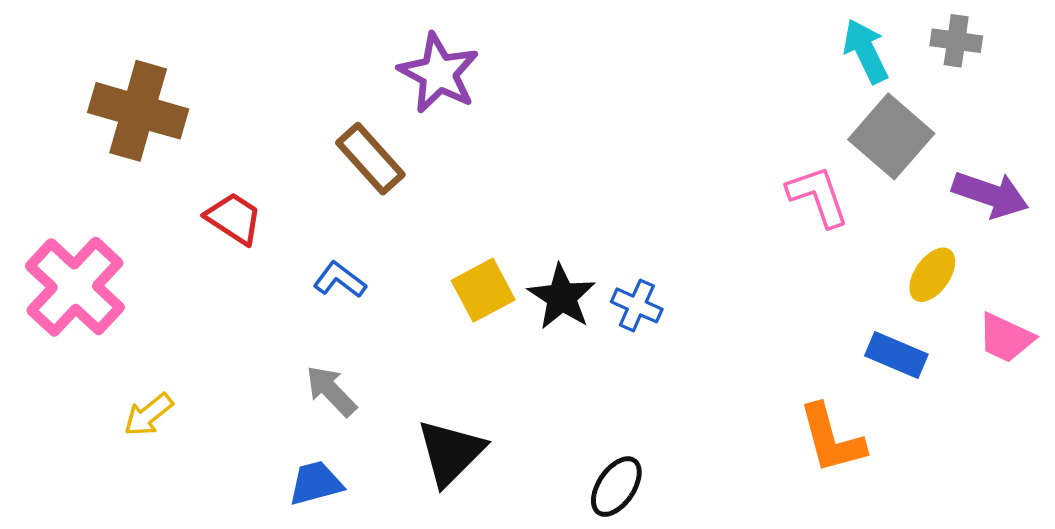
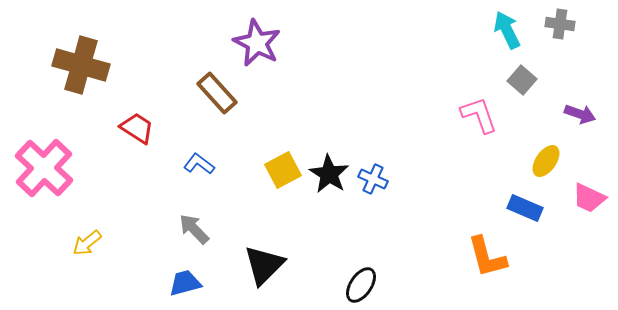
gray square: (891, 136) -> (522, 80), size x0.6
purple arrow: (990, 194) -> (580, 114), size x0.7

